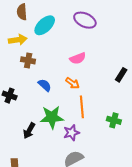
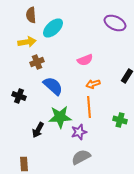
purple ellipse: (85, 20) -> (115, 23), moved
brown cross: (28, 60) -> (37, 62), turned -32
orange arrow: (73, 83) -> (93, 84), moved, turned 128
blue semicircle: (45, 85) -> (53, 86), size x1.5

